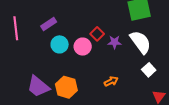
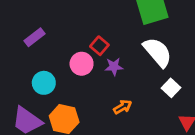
purple star: (114, 42) -> (114, 67), moved
cyan circle: (60, 44) -> (44, 83), moved

